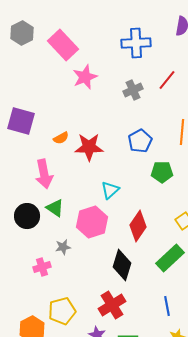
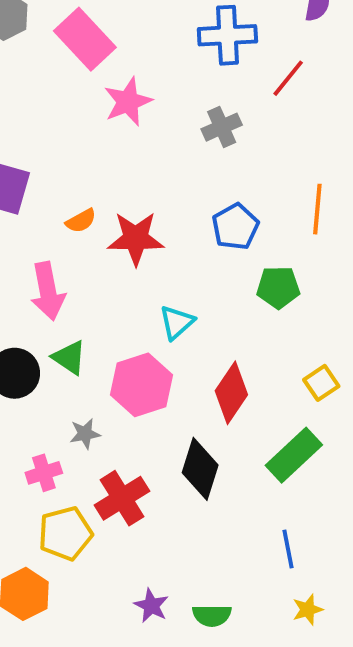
red line: (167, 80) -> (288, 78), moved
red cross: (112, 305) -> (122, 498), moved
yellow pentagon: (62, 311) -> (65, 533), moved

